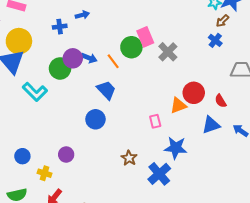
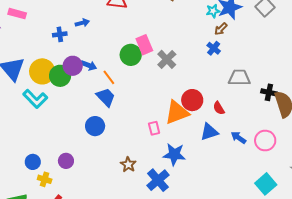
yellow circle: (19, 41) -> (42, 71), moved
orange line: (113, 61) -> (109, 77), moved
orange triangle: (178, 105) -> (177, 113), size x1.5
blue circle: (22, 156) -> (33, 162), moved

